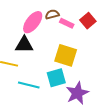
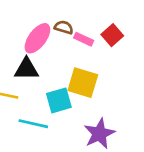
brown semicircle: (52, 14) -> (64, 27), turned 32
cyan square: (56, 78) -> (59, 100), moved

